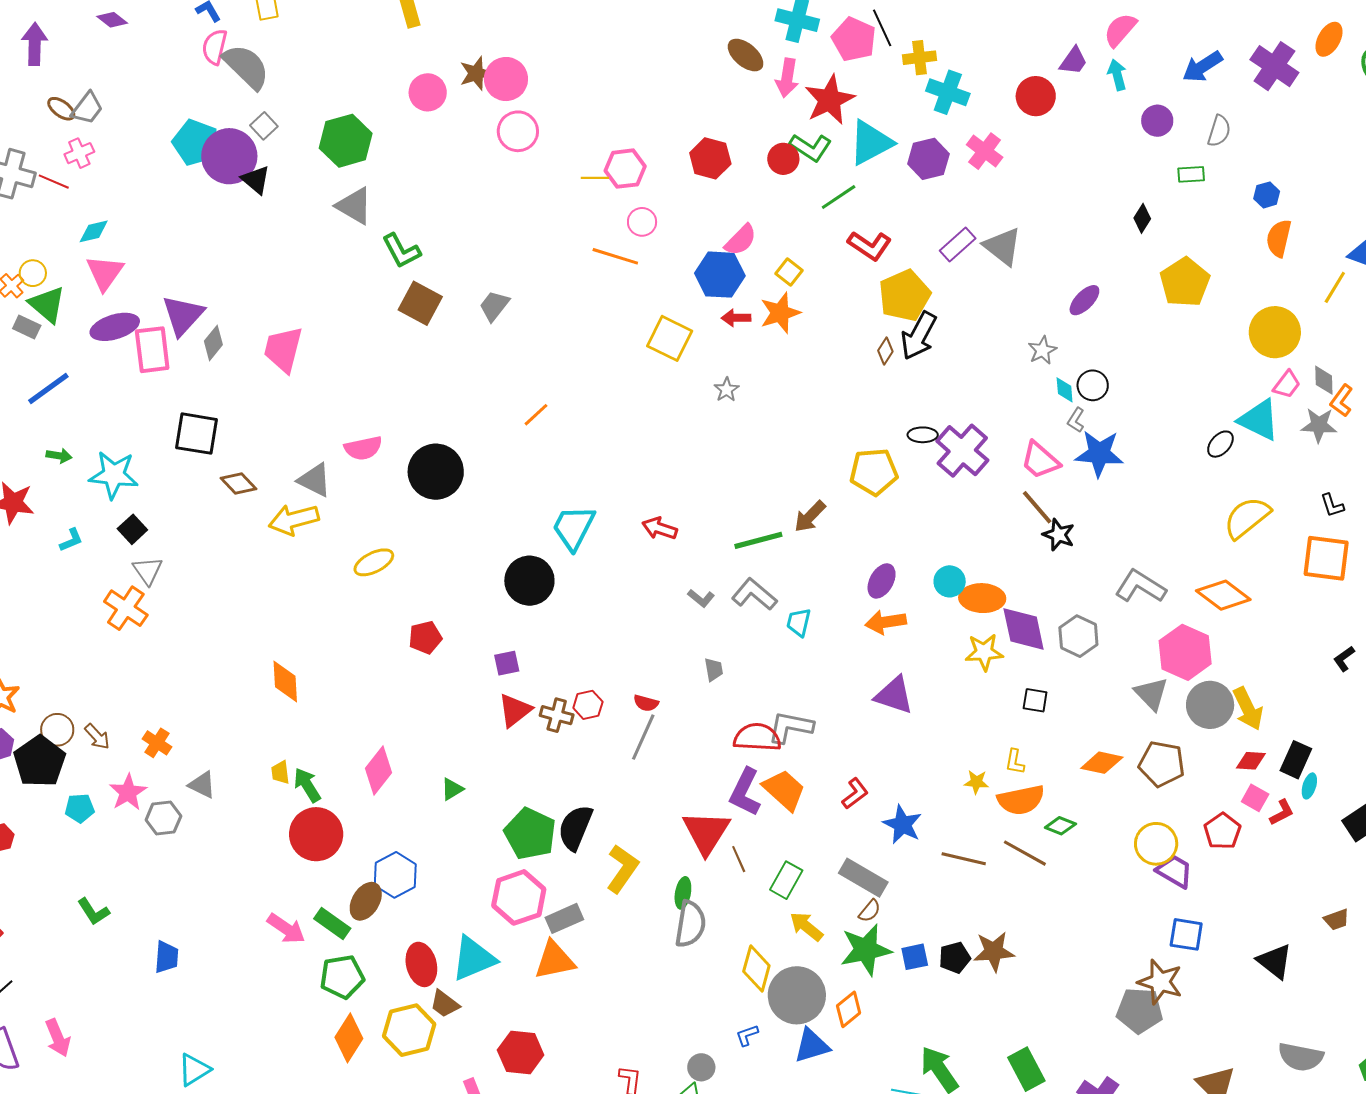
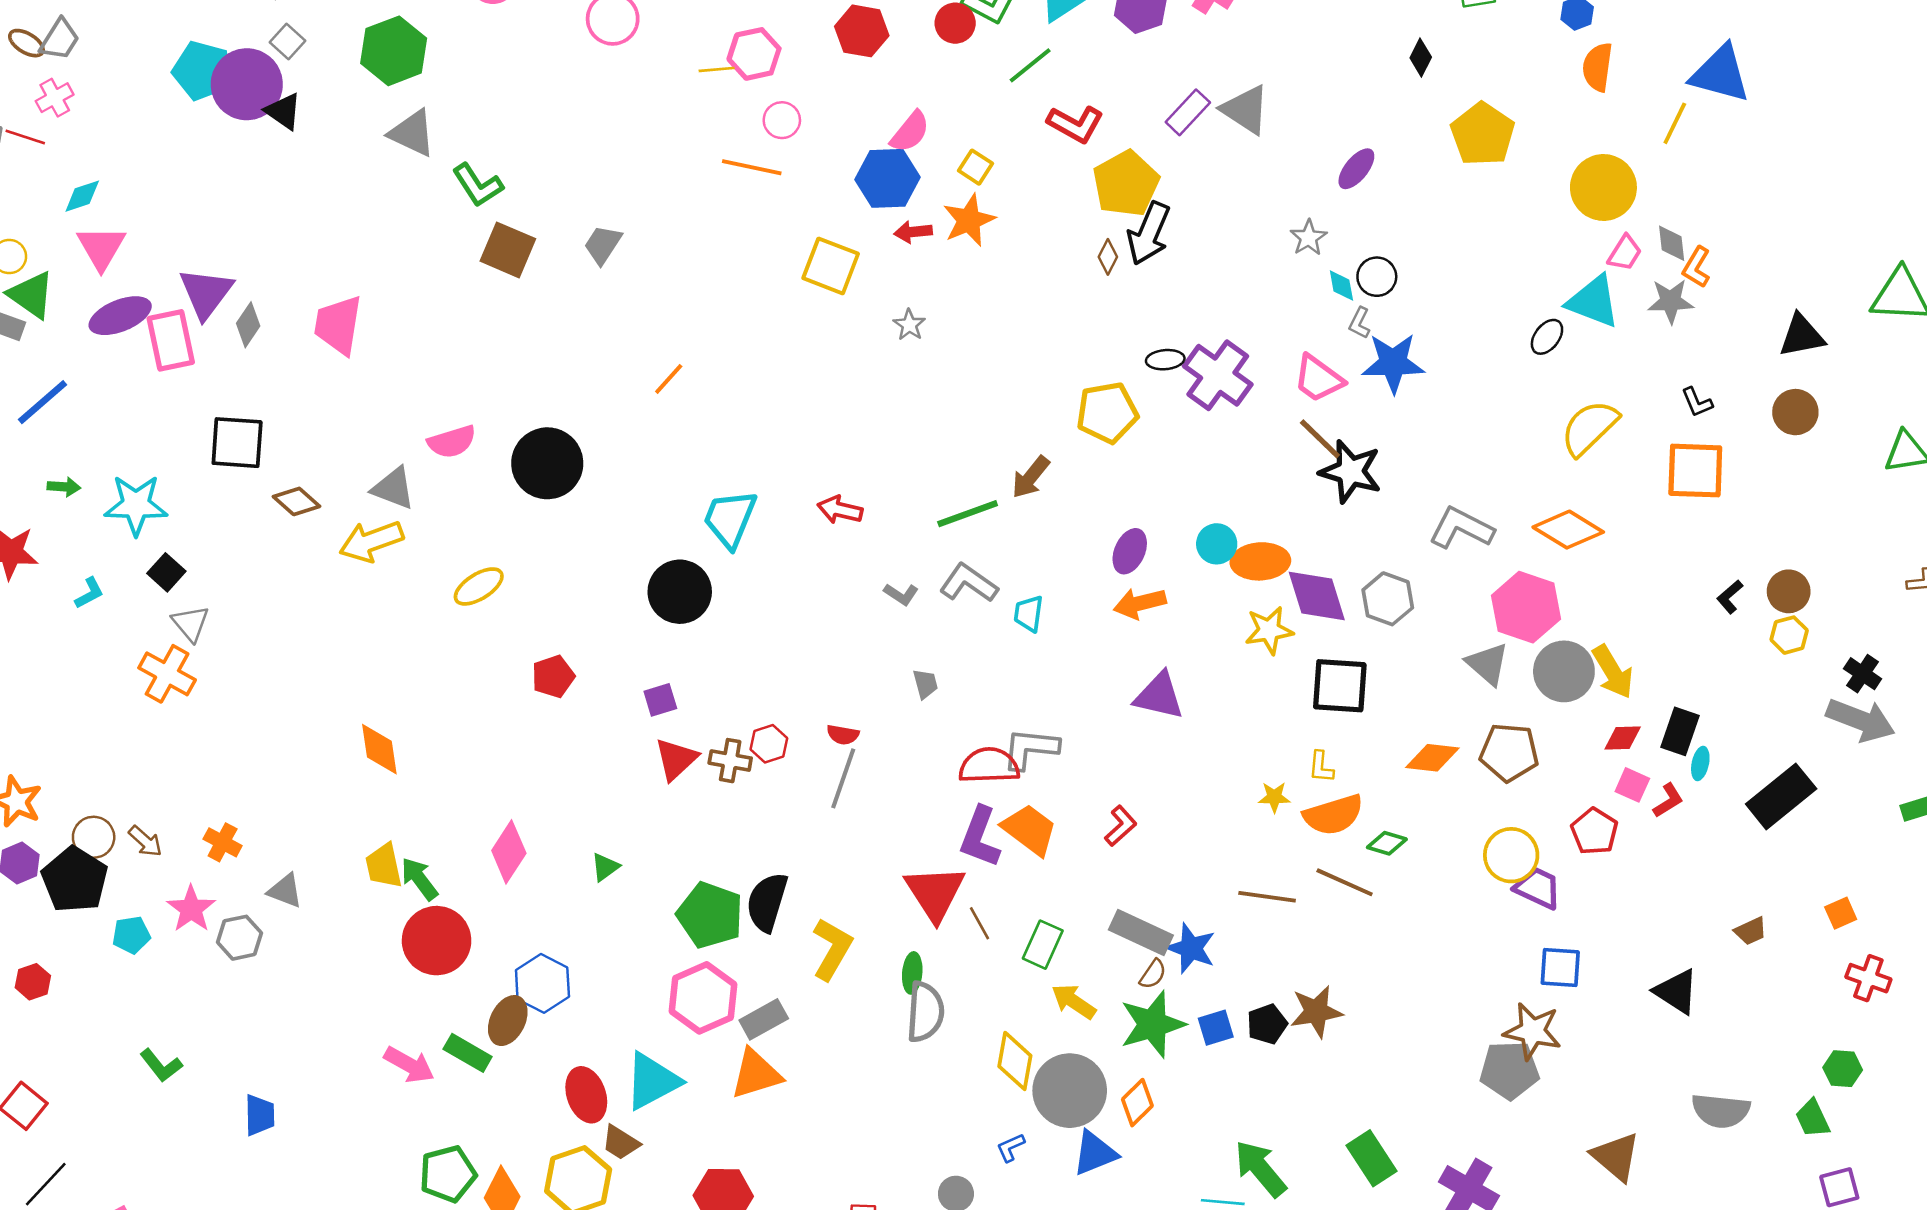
black star: (1059, 535) -> (1351, 471), size x1.5
black square: (1035, 700) -> (1340, 686), size x1.8
yellow trapezoid: (280, 772) -> (384, 866), size x1.5
blue star: (902, 824) -> (1191, 948), moved
green pentagon: (342, 977) -> (448, 1174), moved

